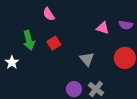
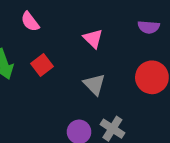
pink triangle: (103, 28) -> (93, 39), moved, turned 32

